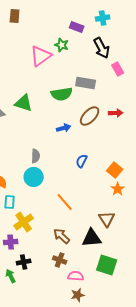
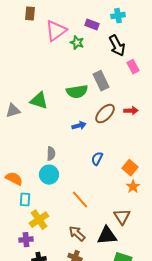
pink triangle: (41, 56) -> (56, 31), moved
gray rectangle: (86, 83) -> (101, 81), turned 54

